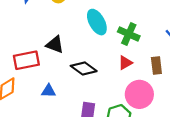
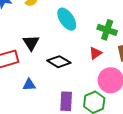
green cross: (129, 34) -> (107, 30), moved
black triangle: (55, 45) -> (31, 43), turned 42

